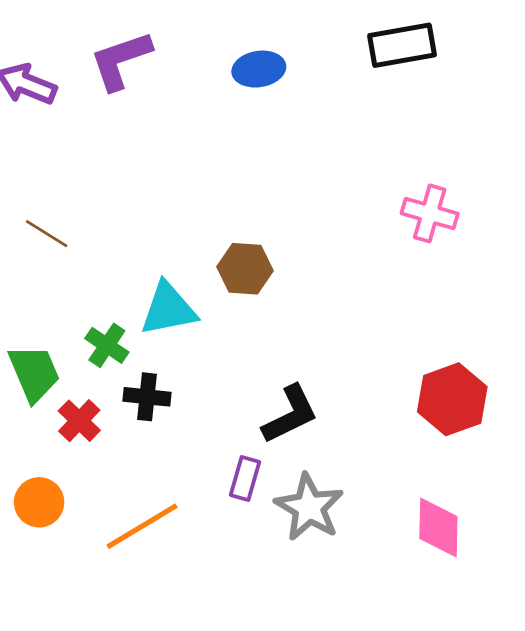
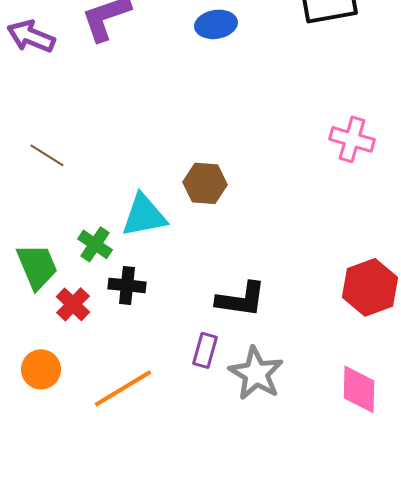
black L-shape: (290, 414) -> (241, 299), turned 34

